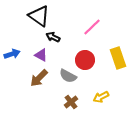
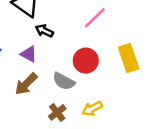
yellow arrow: (101, 97) -> (92, 109), moved
brown cross: (71, 102) -> (57, 112), moved

